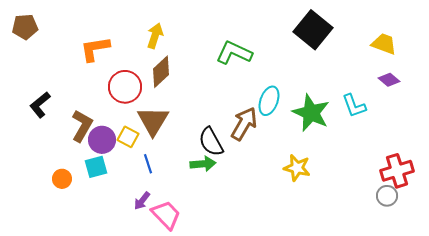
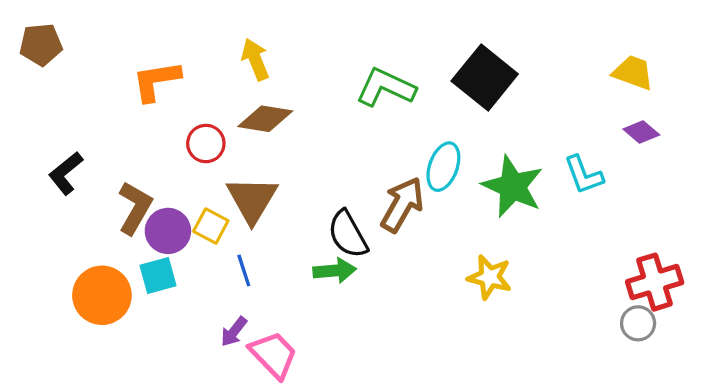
black square: (313, 30) -> (485, 78), moved
yellow arrow: (155, 36) -> (255, 59), turned -40
brown diamond: (161, 72) -> (265, 119), turned 52
red circle: (125, 87) -> (206, 144), size x0.7
orange circle: (62, 179) -> (102, 295), size x1.8

